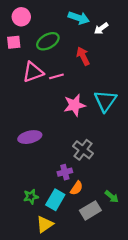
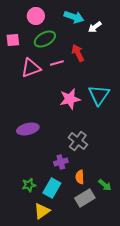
pink circle: (21, 17) -> (36, 16), moved
pink line: (56, 76) -> (57, 63), moved
orange semicircle: (77, 188) -> (80, 177), moved, turned 144

